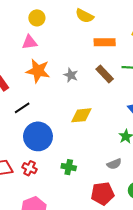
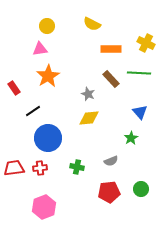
orange star: (38, 71) -> (48, 76), turned 30
gray star: (71, 75) -> (88, 94), moved
gray semicircle: (114, 164) -> (111, 161), moved
red cross: (30, 168) -> (40, 168), turned -32

